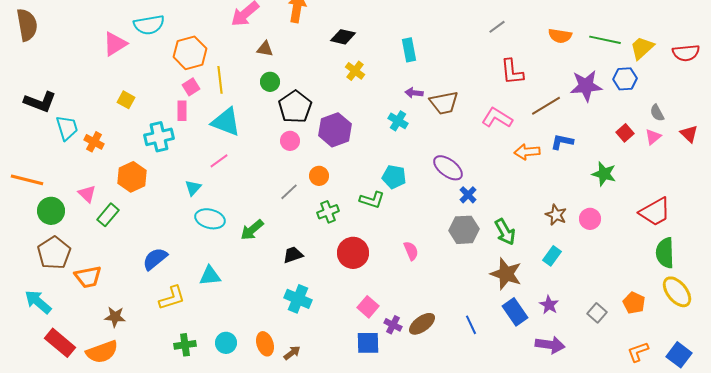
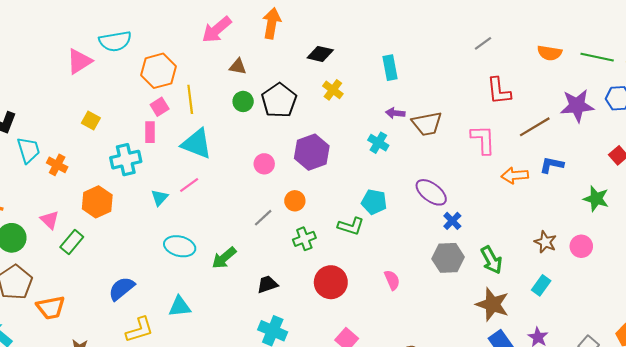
black pentagon: (295, 107) -> (279, 100), moved
pink L-shape: (497, 118) -> (483, 140), turned 56
cyan triangle: (193, 188) -> (160, 198), moved

